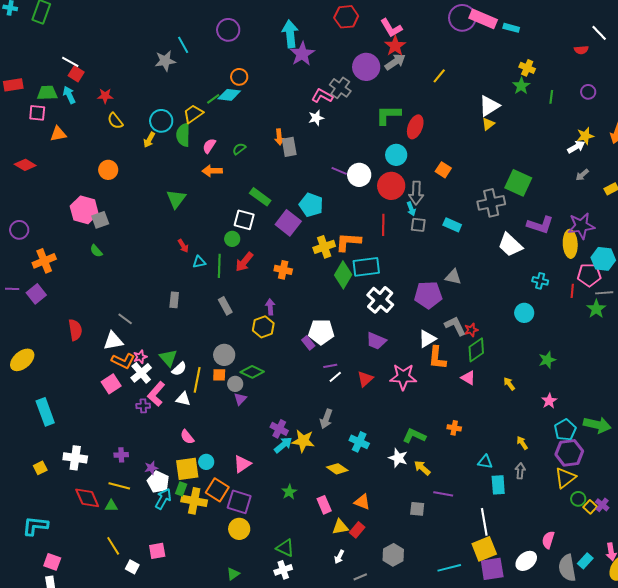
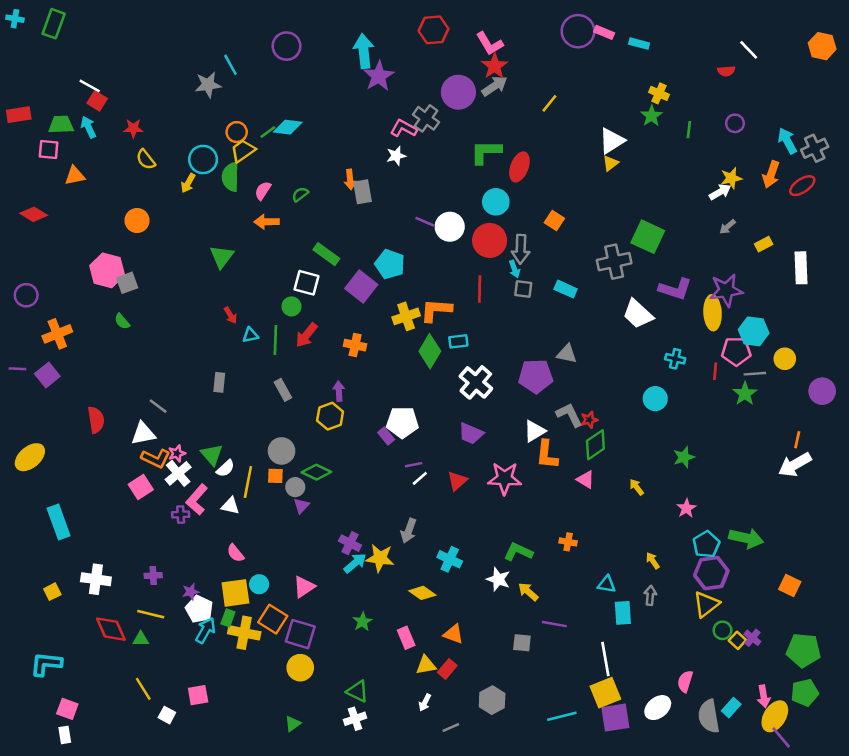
pink rectangle: (483, 19) -> (604, 32), size x0.6
orange circle: (239, 77) -> (237, 132), moved
cyan rectangle: (366, 267) -> (458, 341), size x0.6

